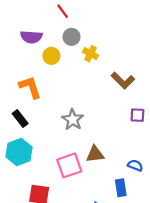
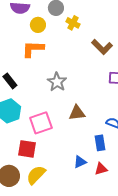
orange L-shape: (30, 87) -> (33, 49), moved, turned -70
pink square: (69, 165) -> (41, 123), moved

